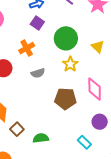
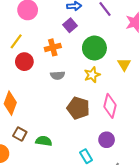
brown square: (17, 129) -> (20, 134), moved, turned -32

